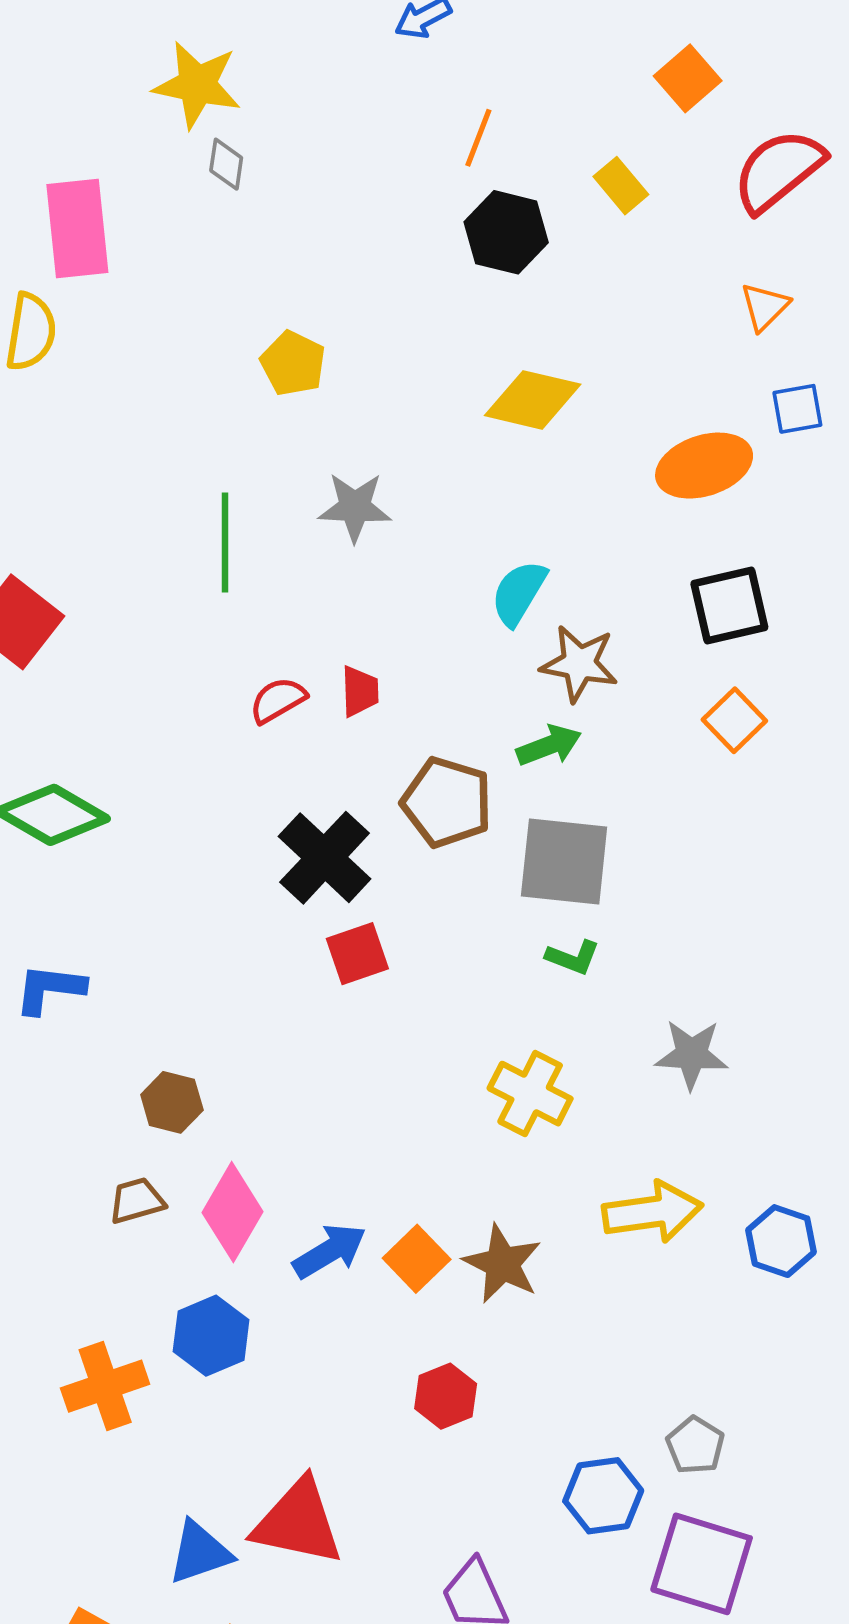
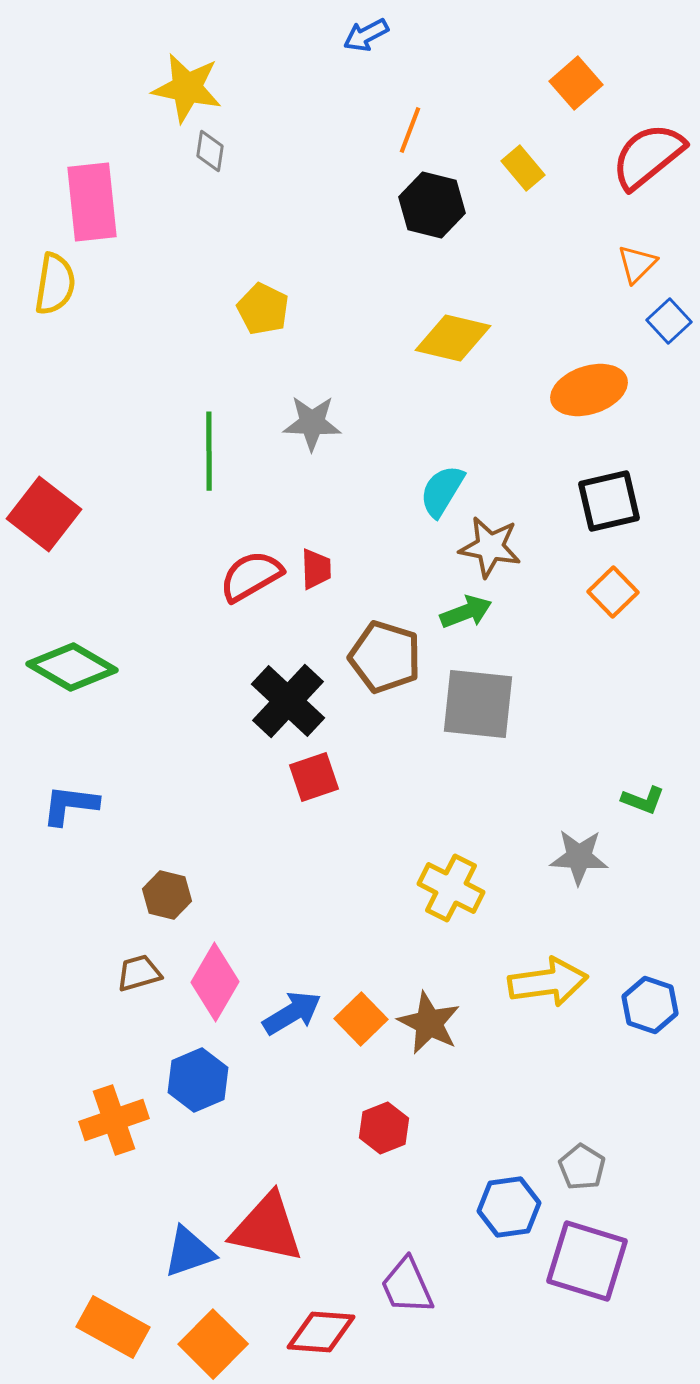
blue square: (797, 409) -> (669, 321), moved, turned -33
red semicircle: (278, 700) -> (251, 576), size x1.4
green L-shape: (573, 957) -> (643, 800), moved

